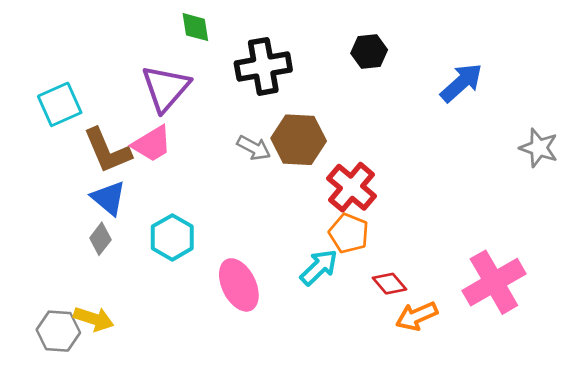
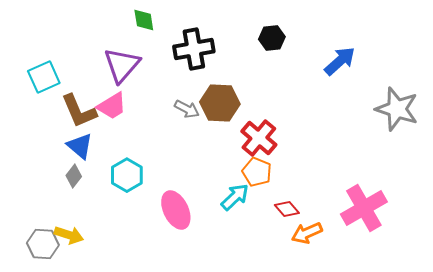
gray star: (539, 148) -> (397, 109), size x1.5

